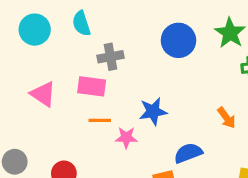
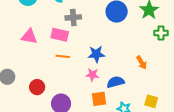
pink triangle: (43, 94) -> (29, 36), turned -30
pink star: (126, 138) -> (92, 75), moved

